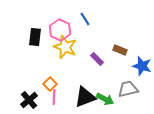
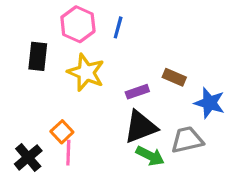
blue line: (85, 19) -> (118, 27), turned 48
pink hexagon: (60, 30) -> (78, 24), moved
purple rectangle: (97, 59) -> (137, 92), turned -64
black triangle: (85, 97) -> (141, 127), moved

